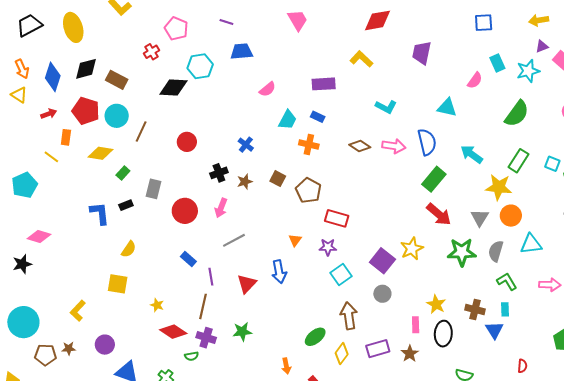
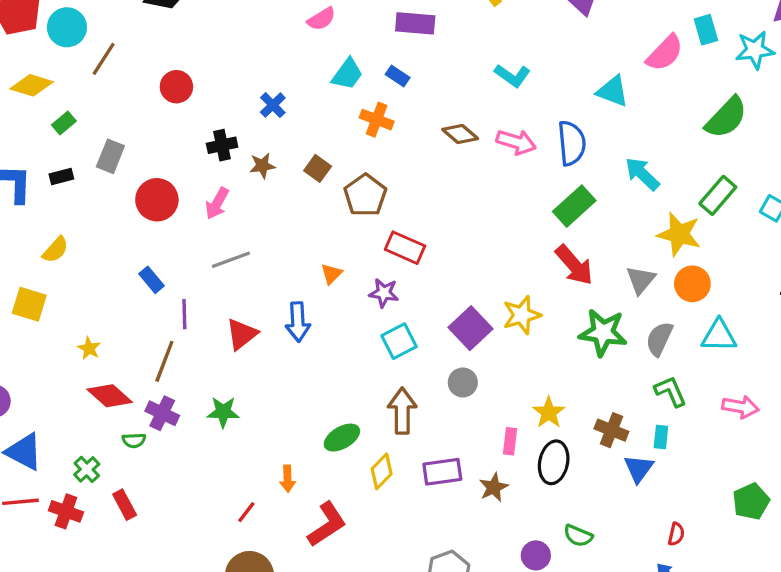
pink semicircle: (475, 80) -> (665, 53), size x1.4

